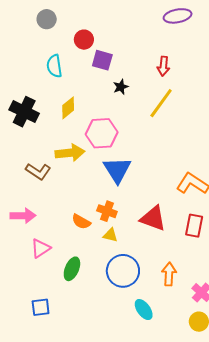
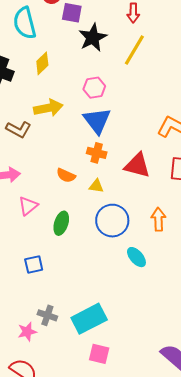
cyan semicircle: (54, 66) -> (25, 23), size x1.4
black star: (121, 87) -> (93, 38), size x1.8
pink hexagon: (102, 133) -> (94, 88), moved, size x0.7
orange cross: (107, 211) -> (97, 153), moved

